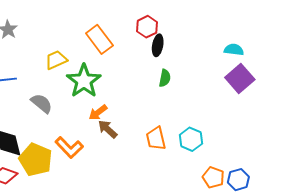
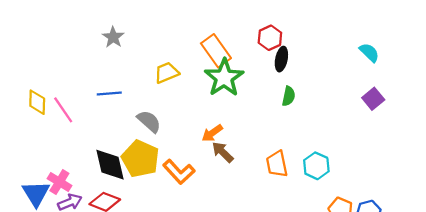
cyan semicircle: (234, 50) -> (369, 53), moved, turned 36
purple square: (240, 78) -> (373, 99), size x0.7
green star: (84, 81) -> (224, 78), moved
yellow pentagon: (36, 160) -> (140, 159), moved

